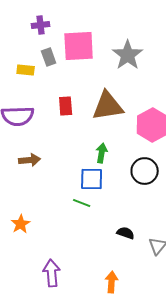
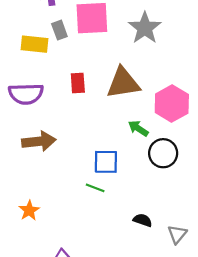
yellow rectangle: (26, 70) -> (35, 44), size x1.4
green arrow: (102, 153) -> (138, 128), moved, turned -66
brown arrow: (30, 160) -> (39, 141), size x1.4

